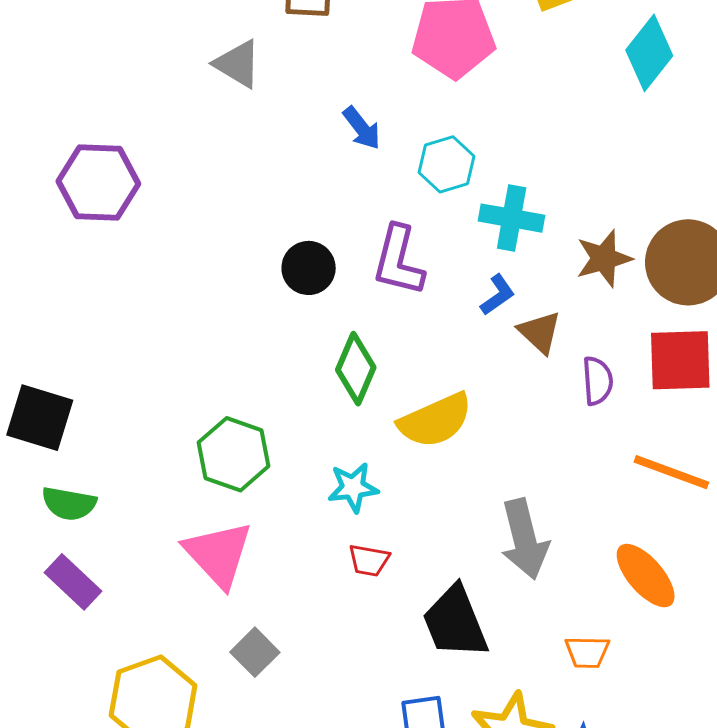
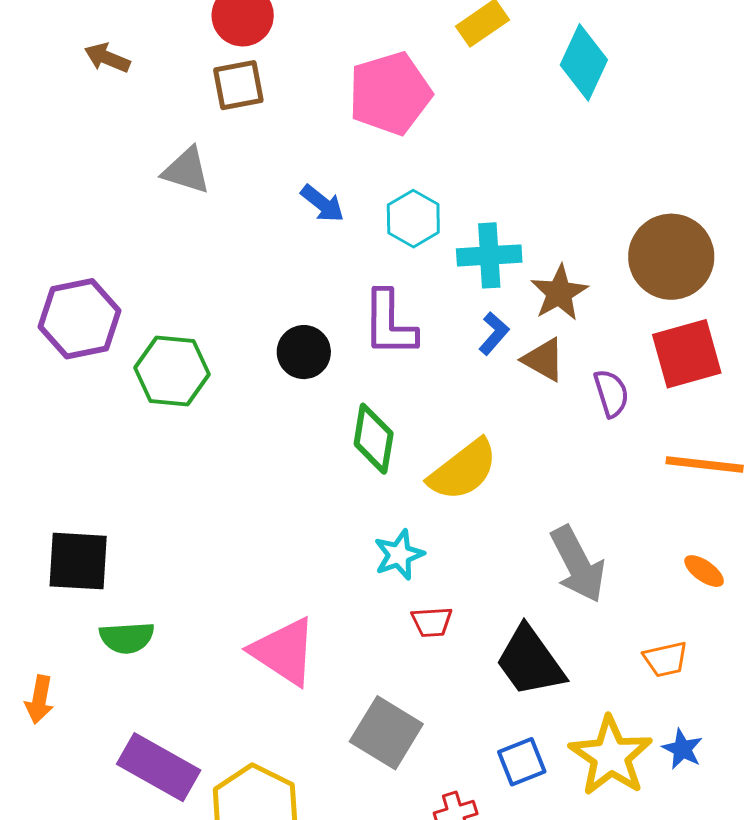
brown star: (604, 258) -> (559, 293), moved
green hexagon: (234, 454) -> (172, 371), moved
orange ellipse: (646, 576) -> (704, 571), size x0.6
purple rectangle: (73, 582) -> (159, 767), moved, size x1.4
gray square: (255, 652) -> (386, 733), moved, size x1.5

